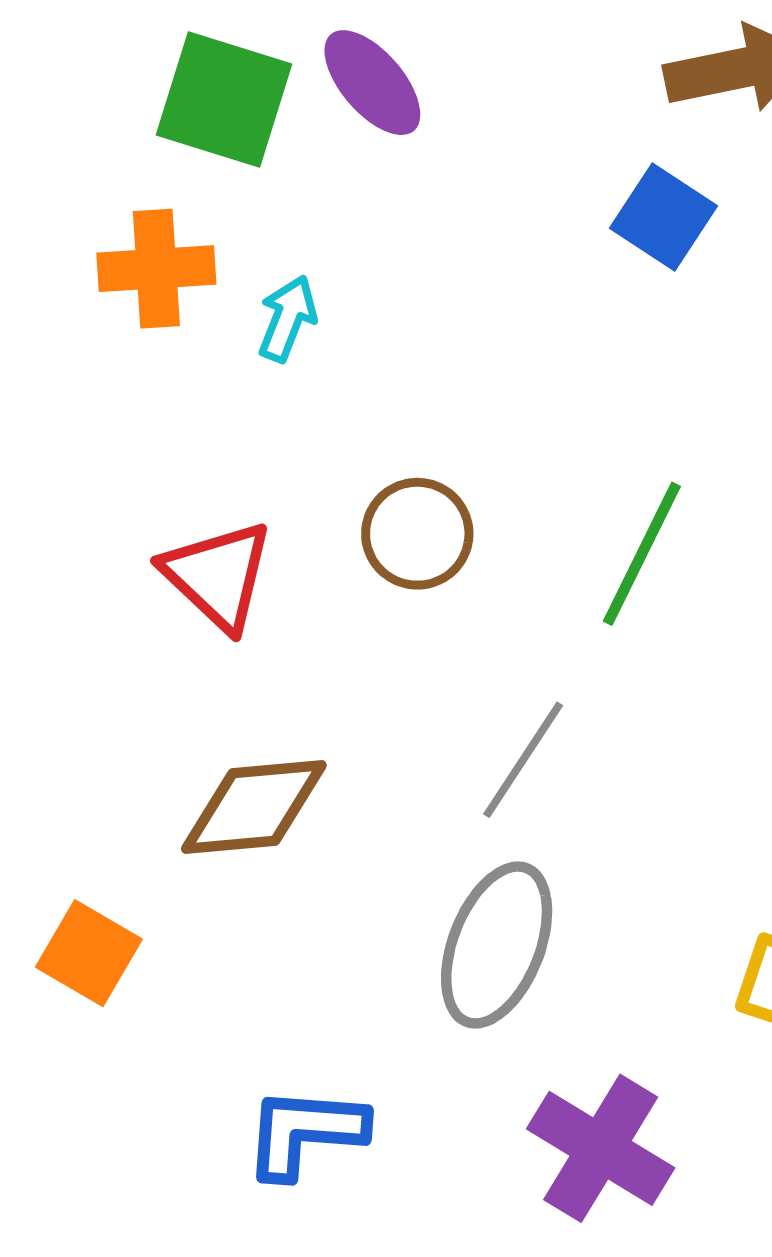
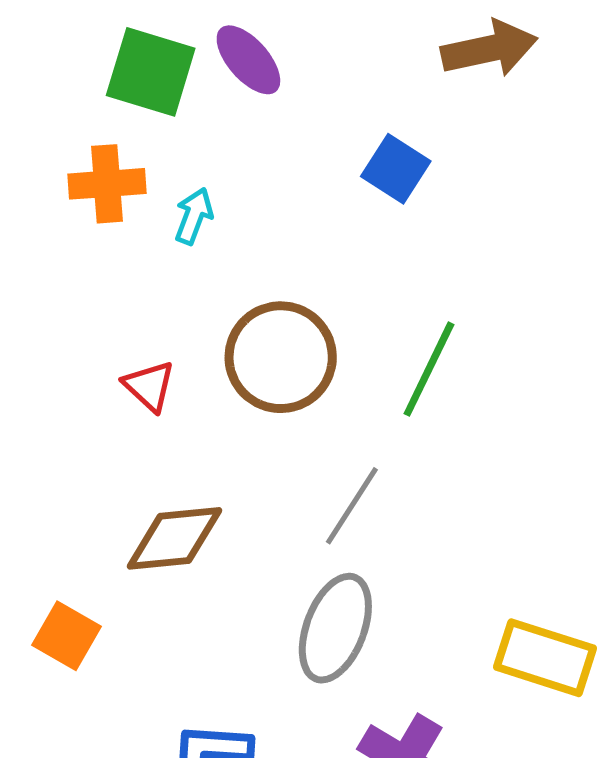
blue square: (664, 217) -> (396, 169), moved
brown circle: (417, 534) -> (281, 357), size x1.5
red triangle: (218, 576) -> (149, 386), size x0.7

